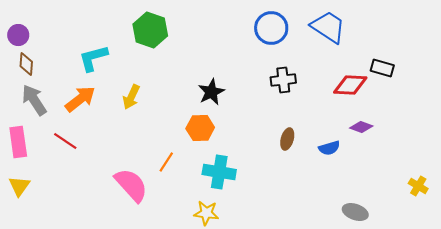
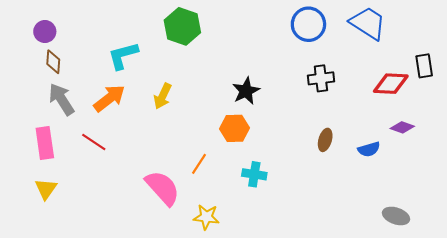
black rectangle: (382, 68) -> (424, 66), turned 65
cyan cross: (219, 172) -> (254, 174), size x0.7
yellow star: (206, 213) -> (206, 217), moved

